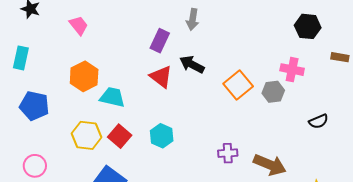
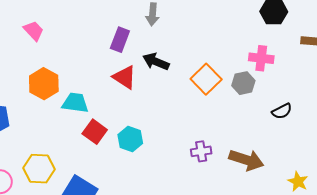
black semicircle: (318, 121) -> (282, 111), moved
yellow hexagon: (87, 135) -> (39, 169), moved
red square: (120, 136) -> (95, 132), moved

